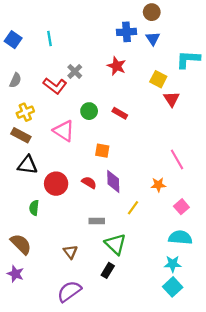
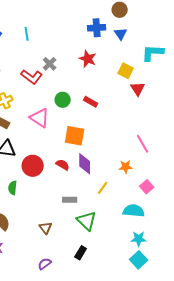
orange square: (102, 151) -> (75, 136), size x1.5
cyan semicircle: (180, 237) -> (134, 211), moved
black rectangle: (108, 270) -> (81, 253), moved
purple semicircle: (69, 291) -> (45, 264), size x0.6

